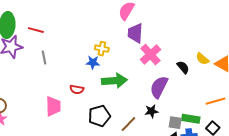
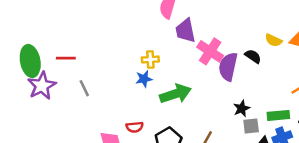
purple semicircle: (159, 87) -> (228, 67), moved
red semicircle: (77, 89) -> (135, 127), moved
black star: (152, 111) -> (242, 108), moved
gray square: (175, 123) -> (251, 126), moved

